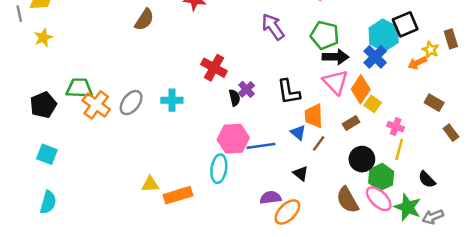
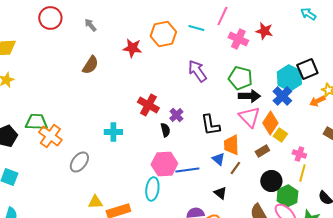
purple cross: (246, 89) -> (176, 115), moved
gray ellipse: (131, 103) -> (79, 162), moved

